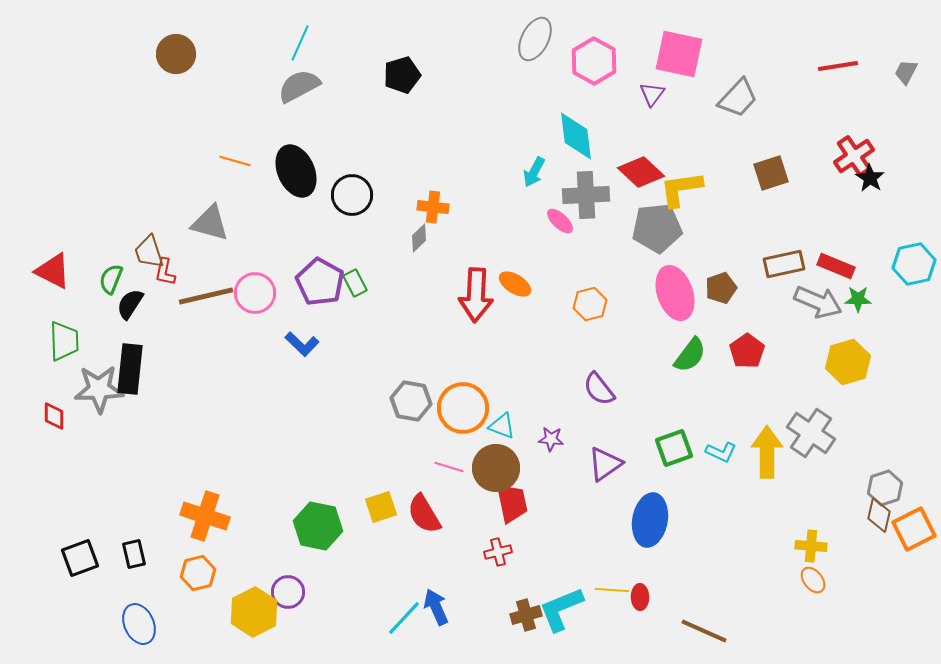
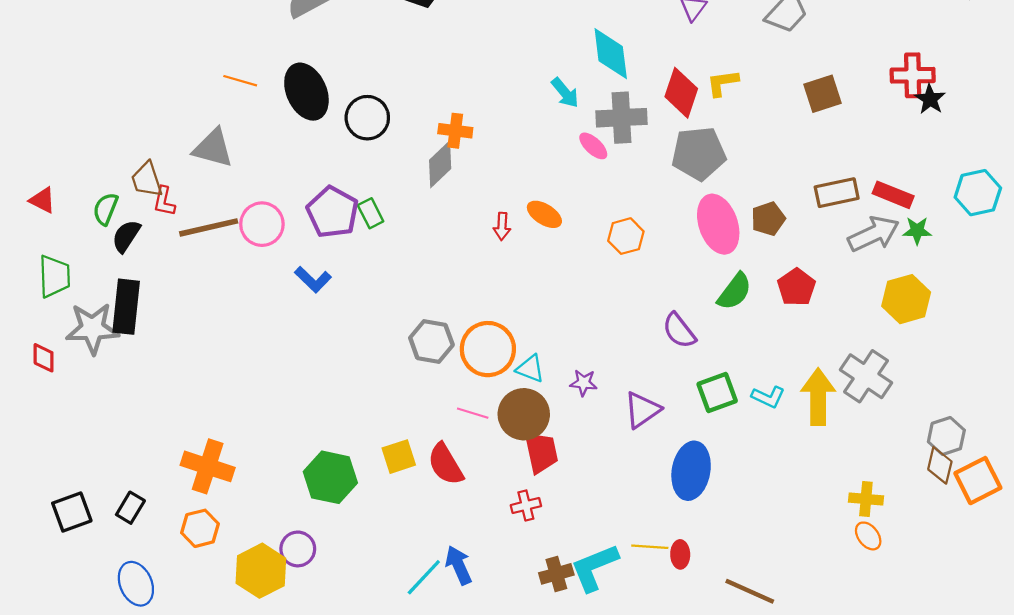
red cross: (854, 156) -> (913, 75), turned 33
cyan arrow: (534, 172) -> (565, 93), turned -68
red diamond: (641, 172) -> (681, 93), turned 66
yellow L-shape: (681, 189) -> (723, 83), moved, size x0.7
gray diamond: (419, 238) -> (440, 164), size x1.5
red triangle: (53, 271) -> (42, 200), size x0.7
red arrow: (476, 295) -> (502, 226), size x0.5
gray arrow: (818, 302) -> (874, 234), turned -48
purple semicircle: (599, 389) -> (679, 331), moved
black rectangle: (134, 554) -> (130, 508), turned 44

